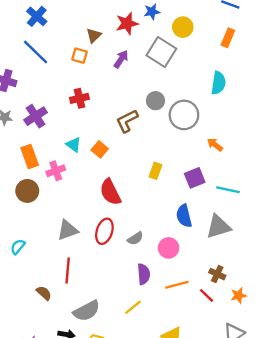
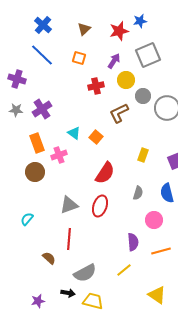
yellow circle: (183, 27) -> (126, 80), moved
brown triangle: (94, 35) -> (84, 29), moved
gray square: (161, 52) -> (148, 55), turned 35
red cross: (79, 98) -> (96, 86), moved
red semicircle: (110, 192) -> (105, 173), turned -120
gray semicircle: (135, 238) -> (138, 193), moved, turned -40

